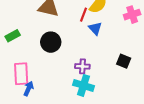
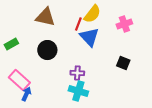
blue triangle: (95, 28) -> (89, 37), size x1.5
black square: (124, 61) -> (123, 63), moved
pink rectangle: (21, 74) -> (19, 80), turned -45

